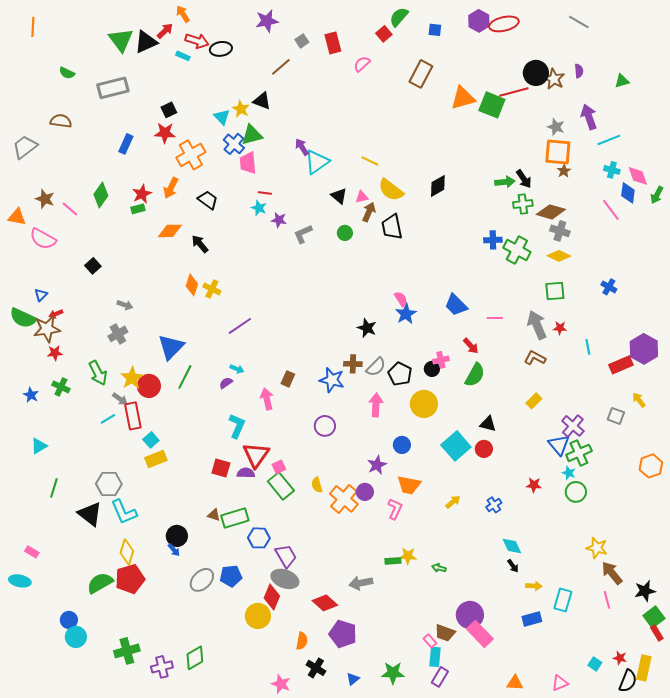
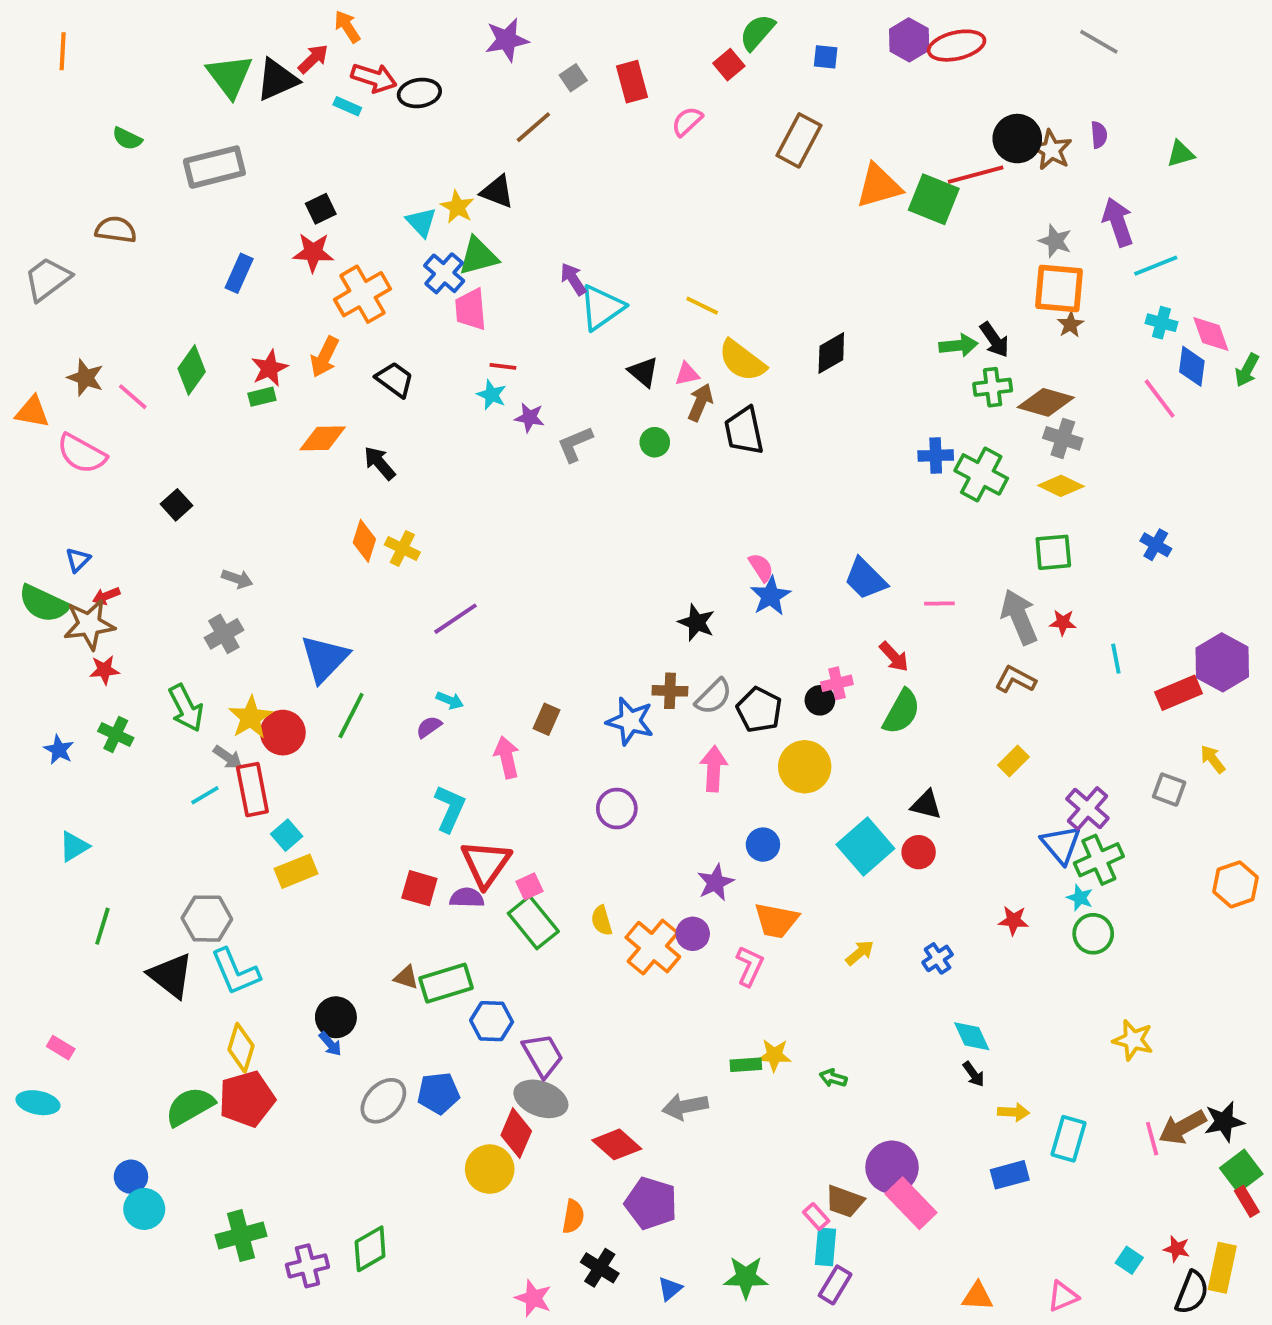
brown arrow: (612, 573) -> (1182, 1127), moved, turned -80

